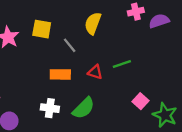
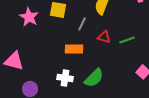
gray line: (70, 45) -> (82, 24), turned 64
red triangle: (95, 72) -> (104, 37), moved

